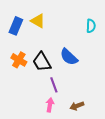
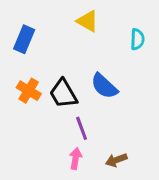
yellow triangle: (38, 21) -> (88, 21), moved

